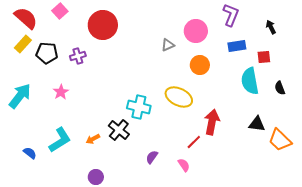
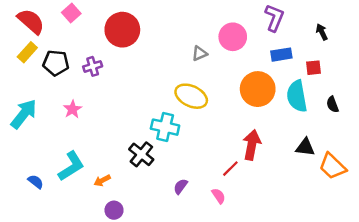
orange circle: (200, 65) -> (258, 89), moved, size x1.5
yellow ellipse: (179, 97) -> (191, 96), moved
orange arrow: (93, 139) -> (102, 180), moved

